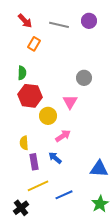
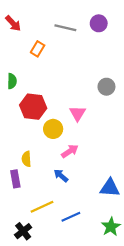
red arrow: (25, 21) -> (13, 23), moved
green semicircle: (22, 73) -> (12, 81), moved
gray circle: (84, 78) -> (106, 87), moved
purple rectangle: (34, 162) -> (15, 179), moved

